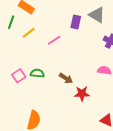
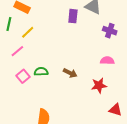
pink line: (54, 40) -> (17, 51), moved
red star: (82, 94) -> (99, 85), moved

